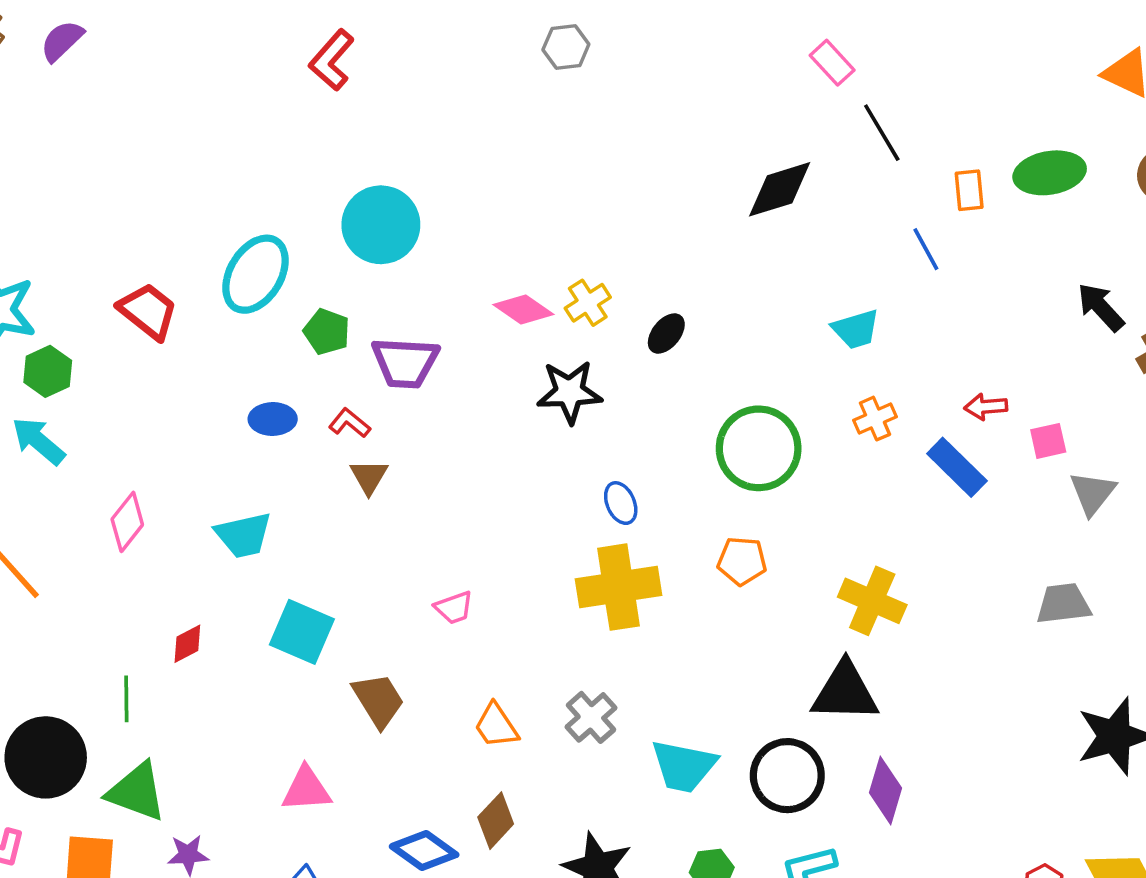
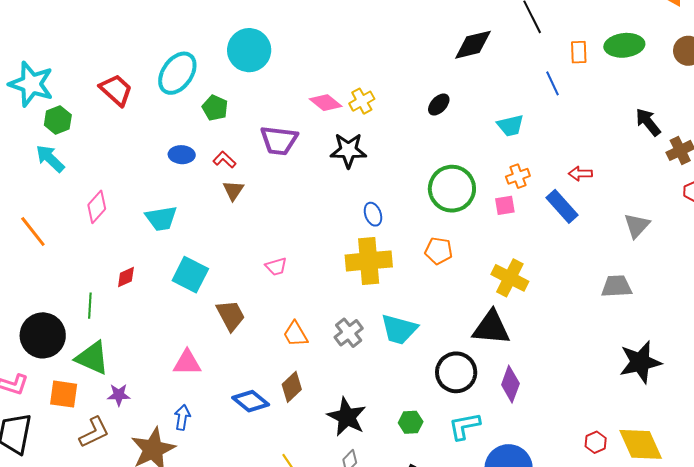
black ellipse: (666, 334) -> (439, 104), moved
purple trapezoid: (405, 363) -> (279, 140), moved
pink square: (1048, 441) -> (505, 205), moved
cyan trapezoid: (684, 766) -> (399, 329), moved

